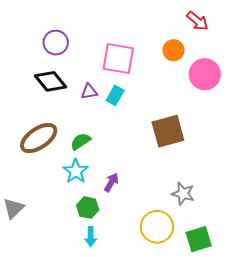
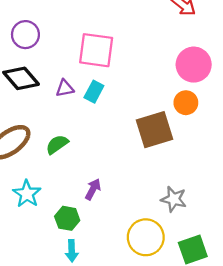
orange circle: (174, 50) -> (186, 103), moved
cyan star: (76, 171) -> (27, 194), moved

